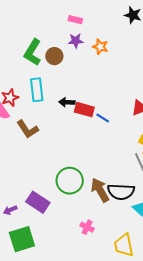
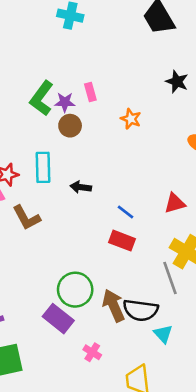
pink rectangle: (75, 20) -> (90, 92), moved, turned 56
purple star: (76, 41) -> (65, 102), moved
green L-shape: (33, 52) -> (42, 98), moved
red rectangle: (84, 110) -> (122, 241), moved
purple rectangle: (38, 202) -> (58, 319), moved

